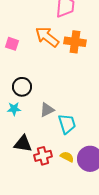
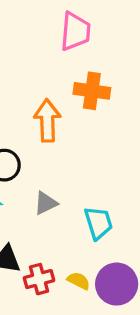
orange arrow: (47, 37) -> (47, 121), moved, turned 50
cyan trapezoid: (67, 124) -> (98, 223), moved

